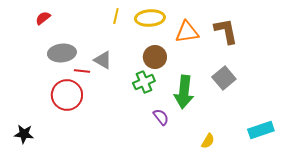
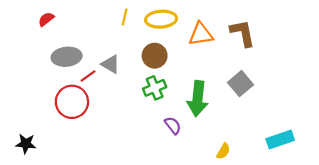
brown circle: (155, 57) -> (155, 56), moved
red line: (82, 71) -> (88, 76), turned -42

